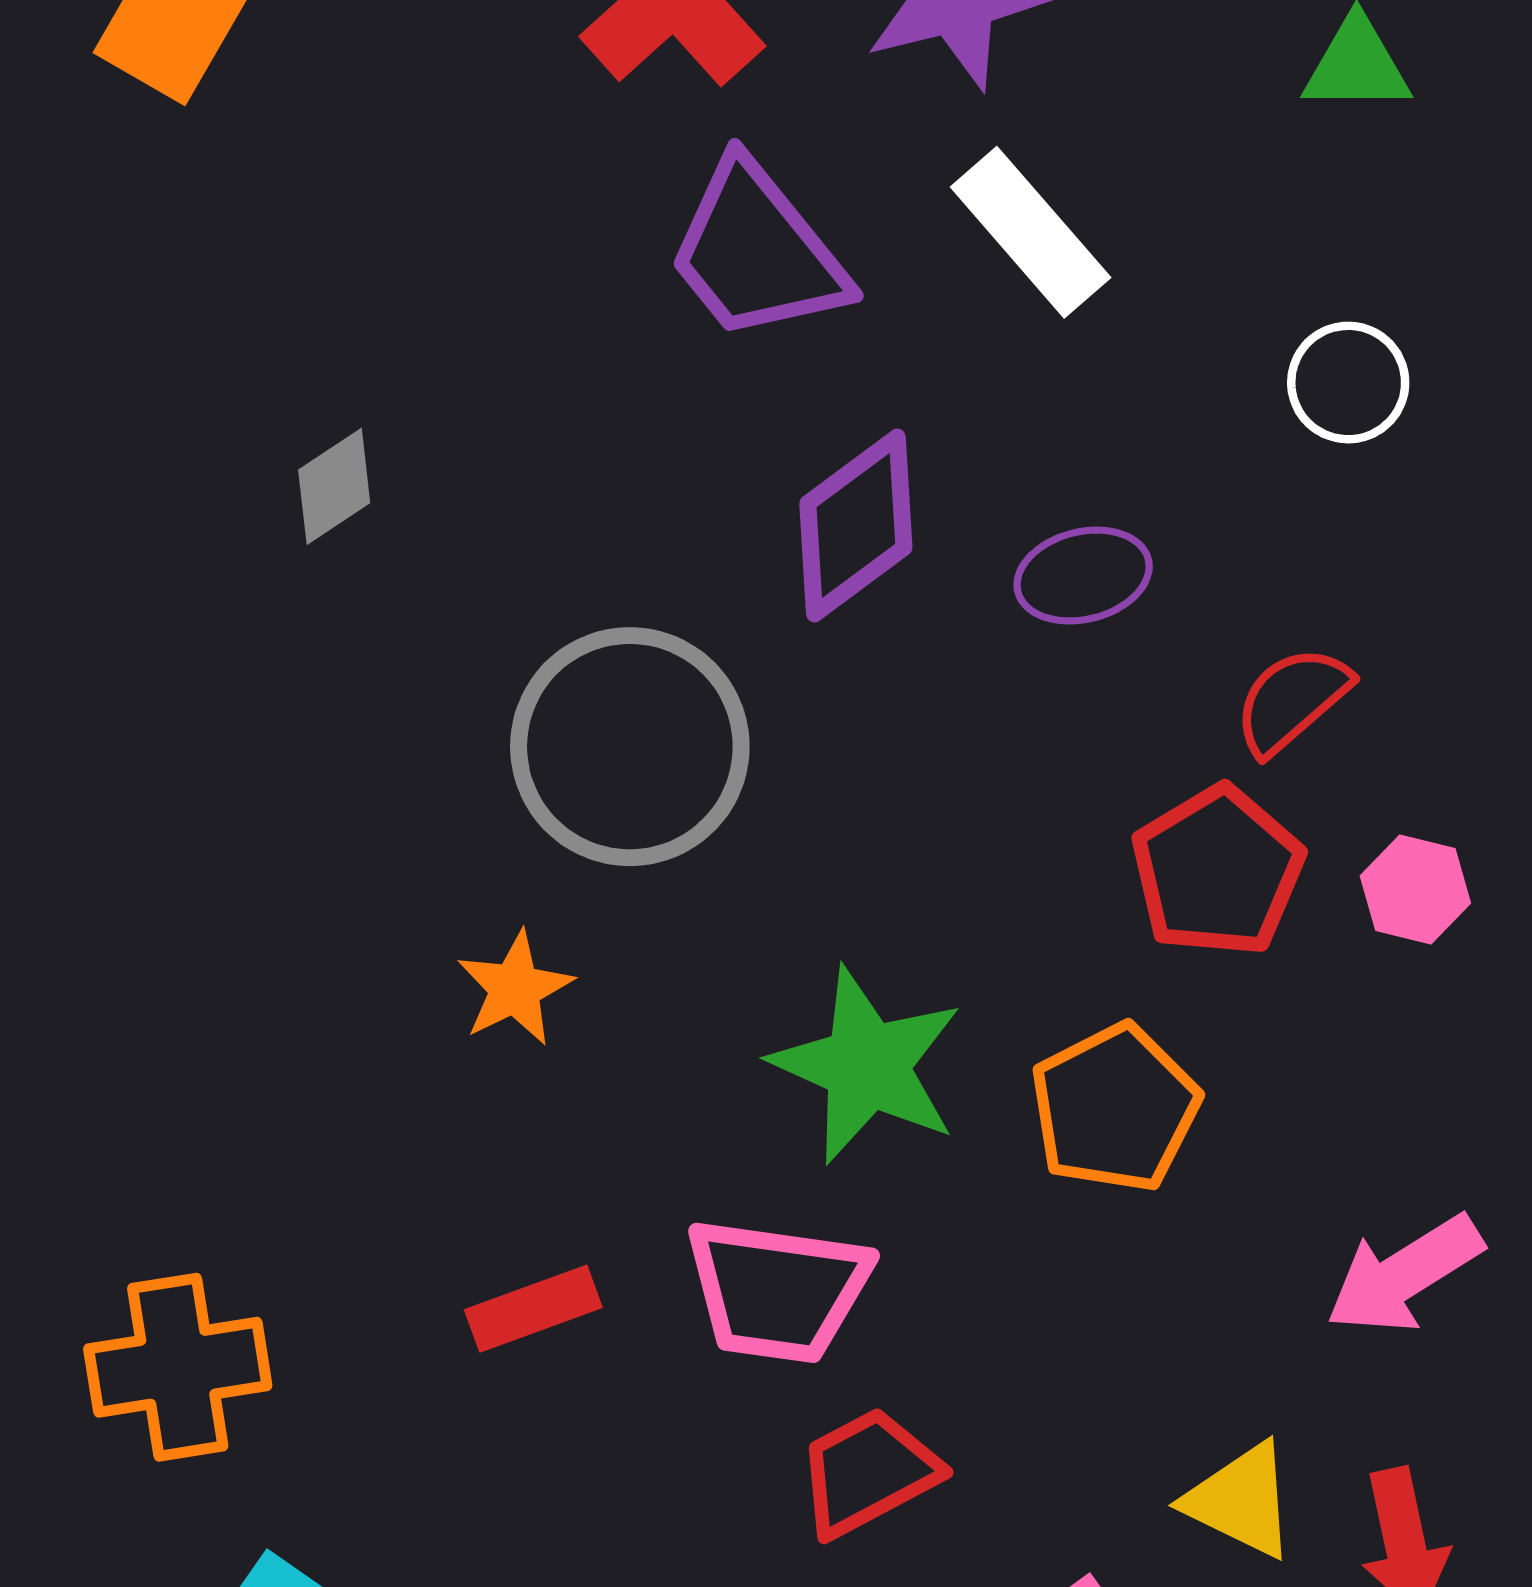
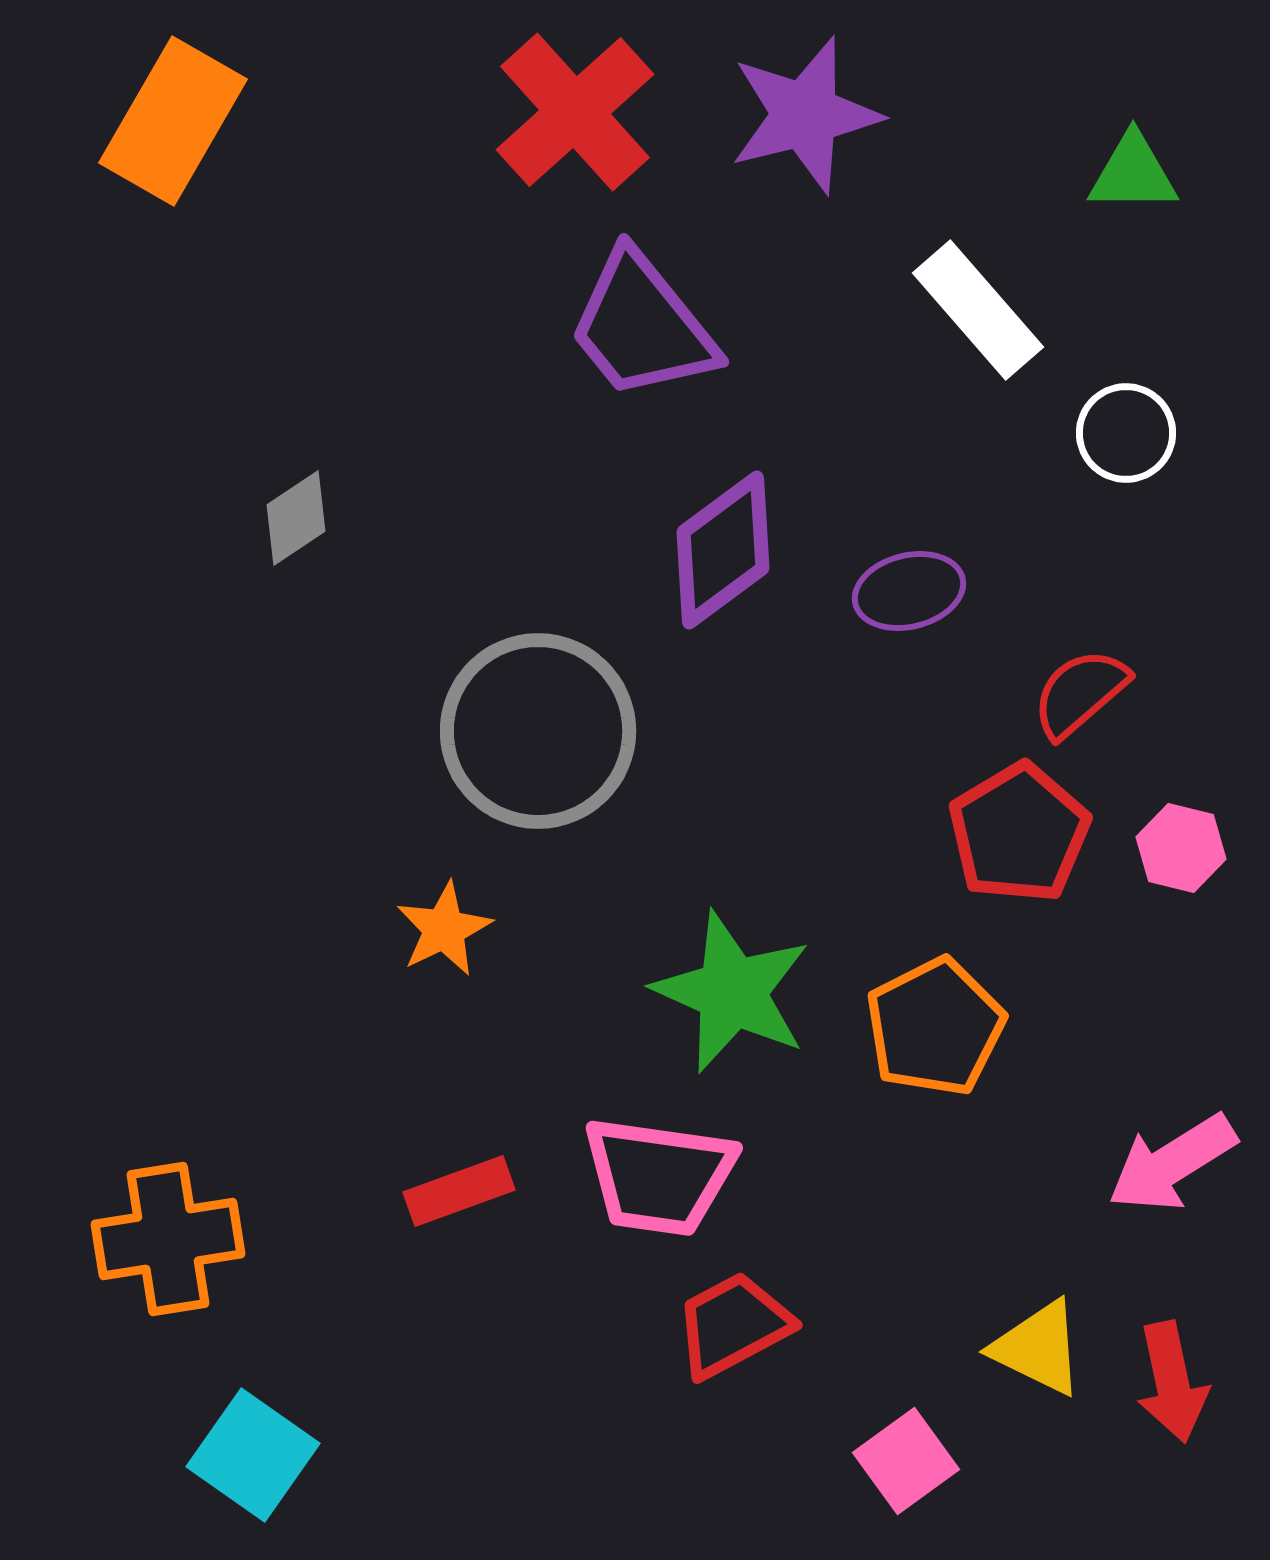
white rectangle: (1031, 232) -> (978, 310), moved

